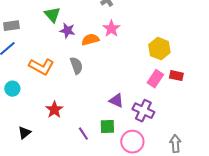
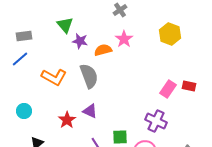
yellow hexagon: (159, 49) -> (170, 34), moved
gray semicircle: (76, 66) -> (89, 76), size x1.4
cyan circle: (12, 89) -> (24, 111), moved
purple triangle: (116, 101) -> (90, 111), moved

